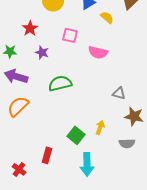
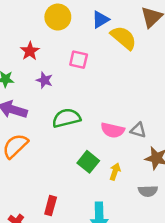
yellow semicircle: (107, 17) -> (124, 38), size x1.6
pink semicircle: (98, 52) -> (113, 130), moved
green square: (76, 135) -> (88, 162), moved

